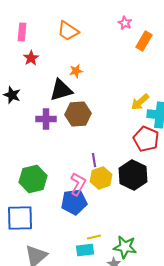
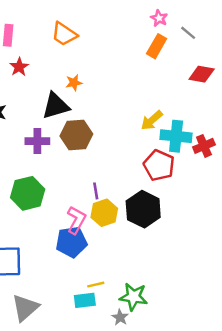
pink star: (125, 23) -> (159, 18), moved
green hexagon: (33, 179) -> (28, 193), moved

